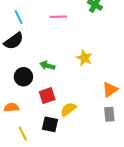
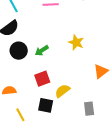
green arrow: (47, 66) -> (42, 51), turned -48
black circle: (23, 77) -> (19, 51), moved
gray rectangle: (109, 114) -> (89, 109), moved

